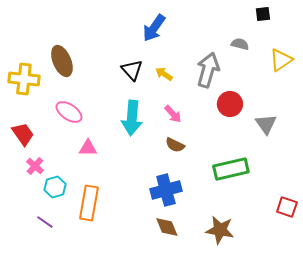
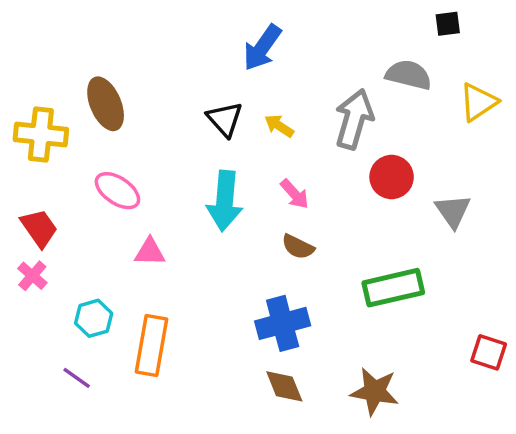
gray semicircle: (240, 44) -> (409, 75), size x1.5
pink cross: (35, 166) -> (32, 276), moved

